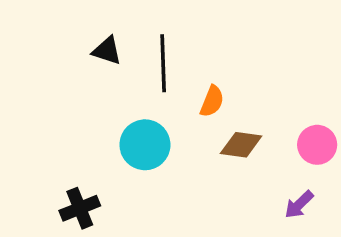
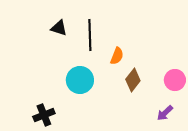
brown diamond: (241, 145) -> (133, 80), turned -60

